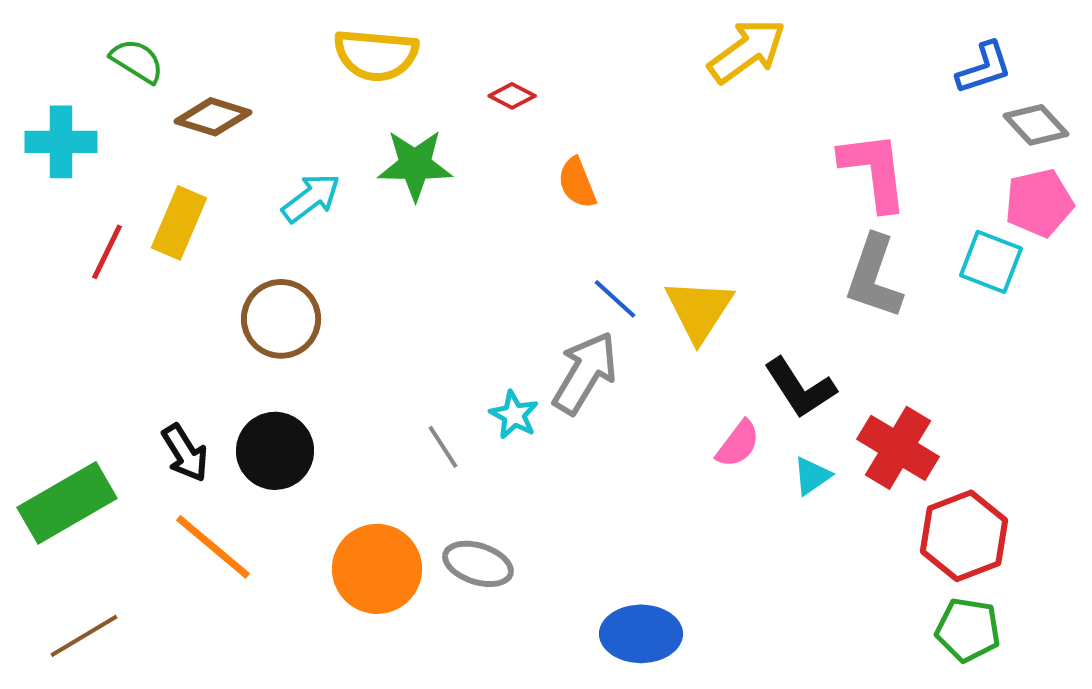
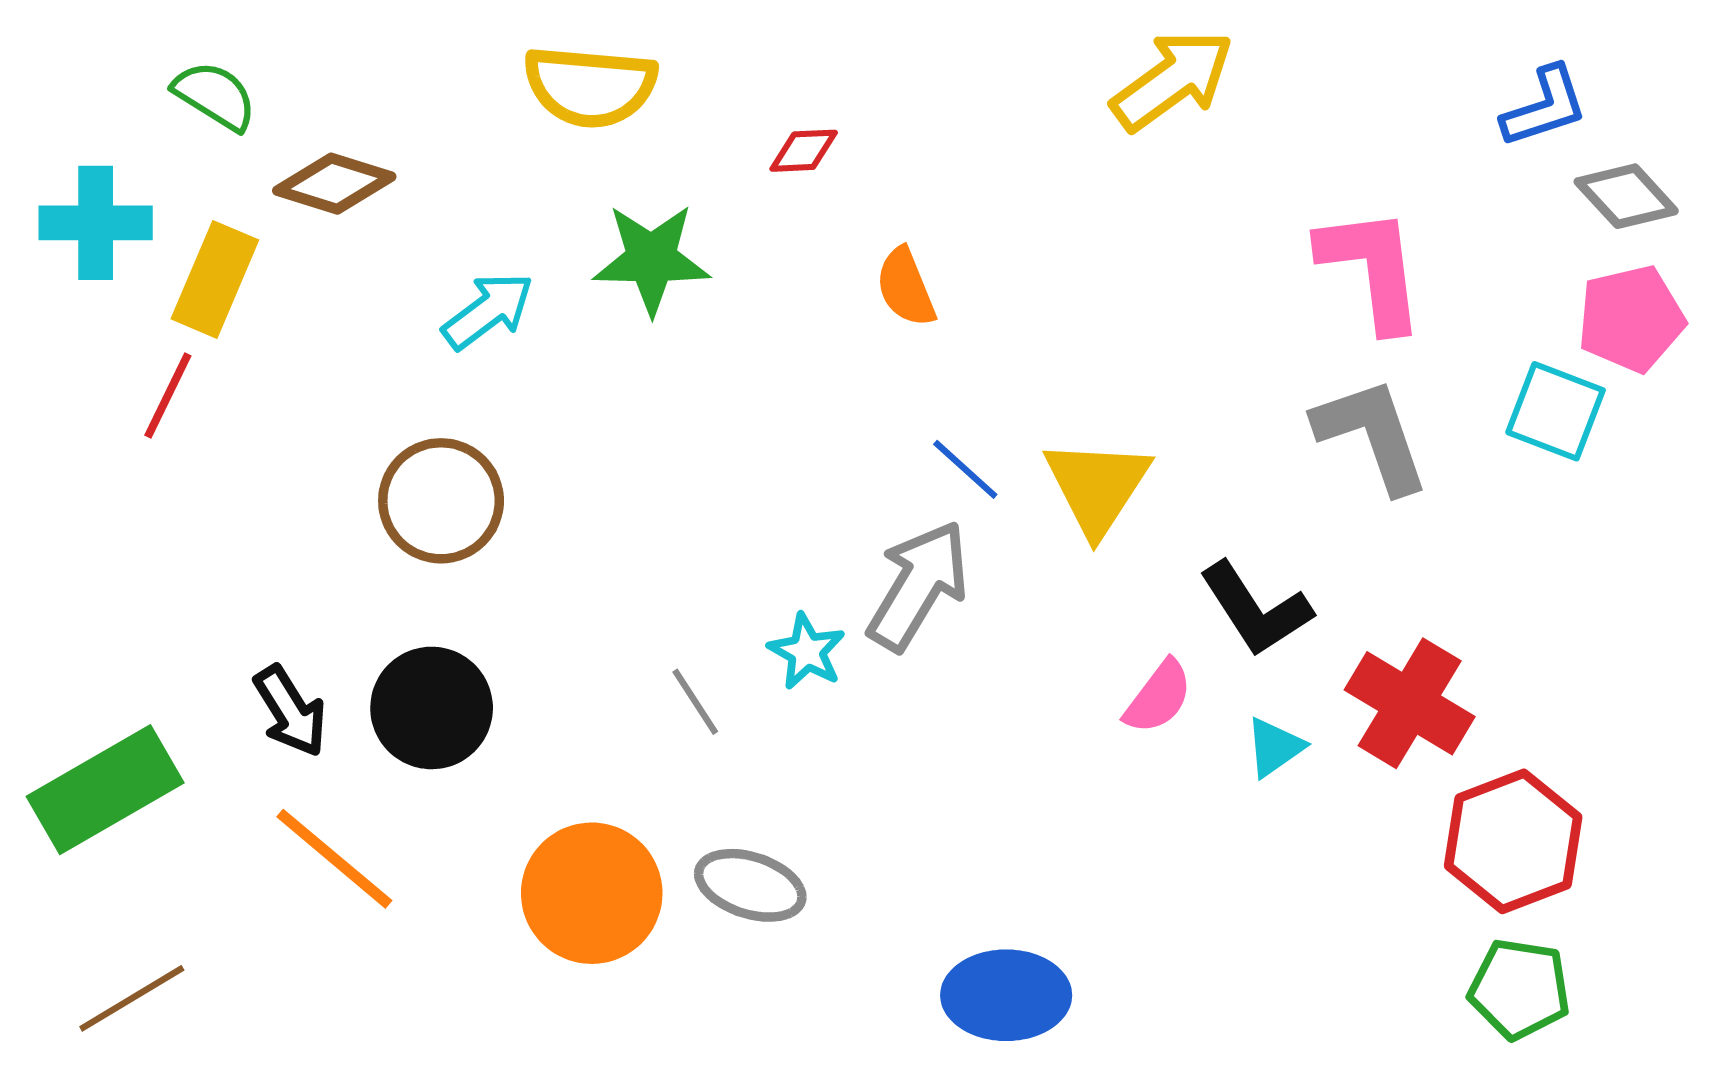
red diamond: (512, 96) -> (804, 151), turned -30
yellow rectangle: (179, 223) -> (215, 279), moved
gray L-shape: (874, 277) -> (1372, 435), turned 142

